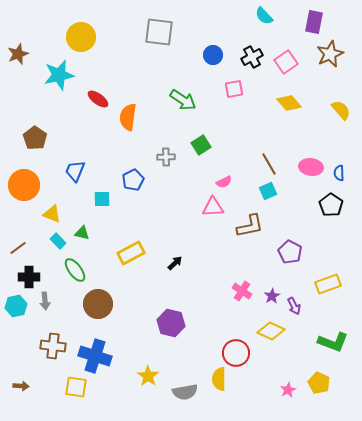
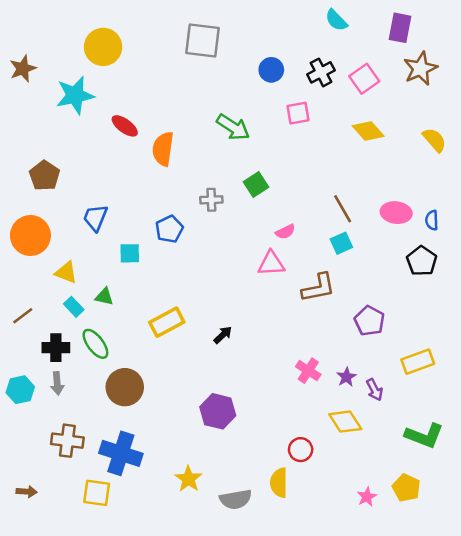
black cross: (29, 277) -> (56, 348), moved
yellow diamond: (271, 331) -> (345, 422), turned 32
red circle: (236, 353) -> (301, 450), size x0.7

